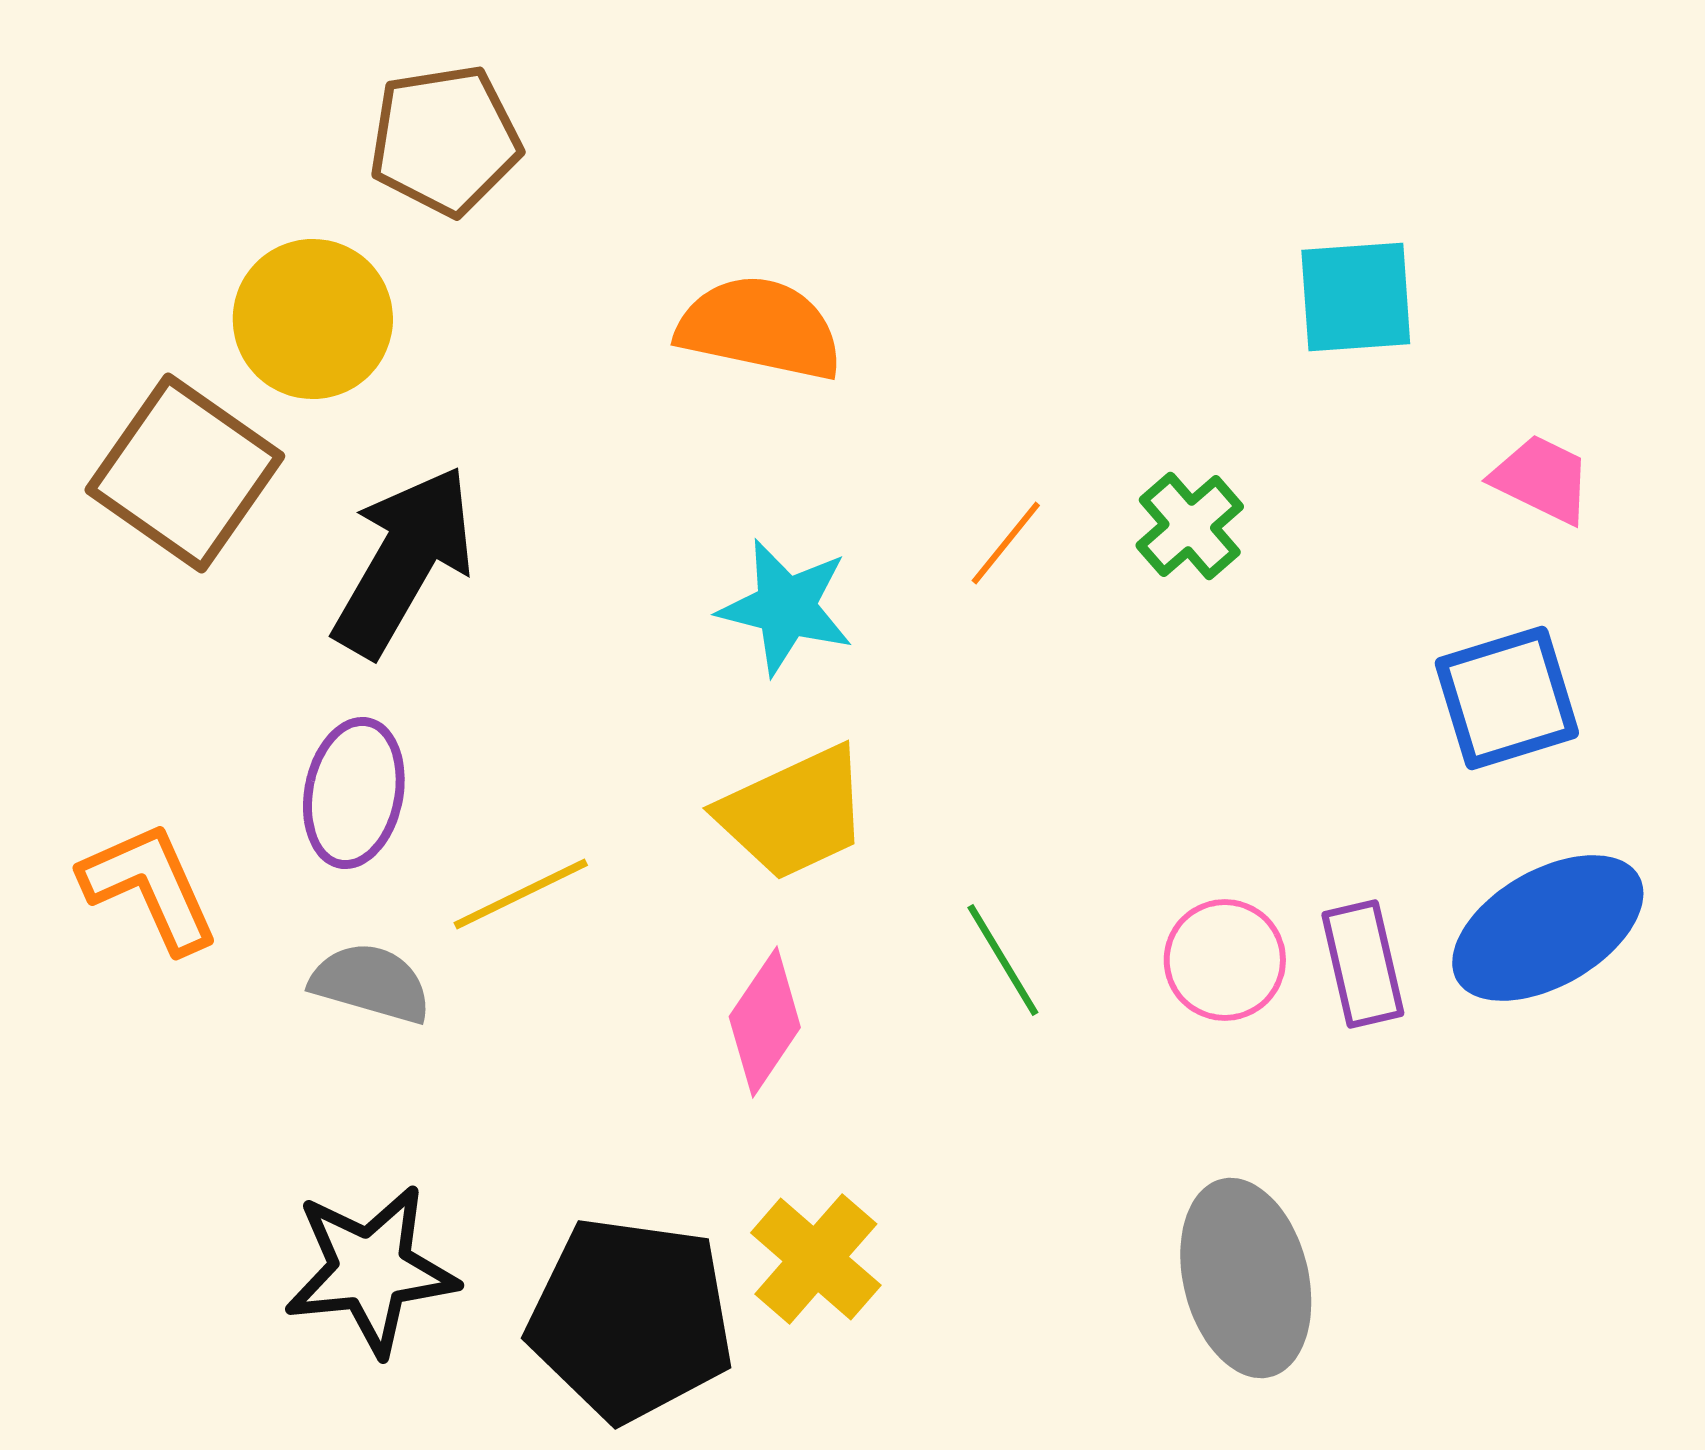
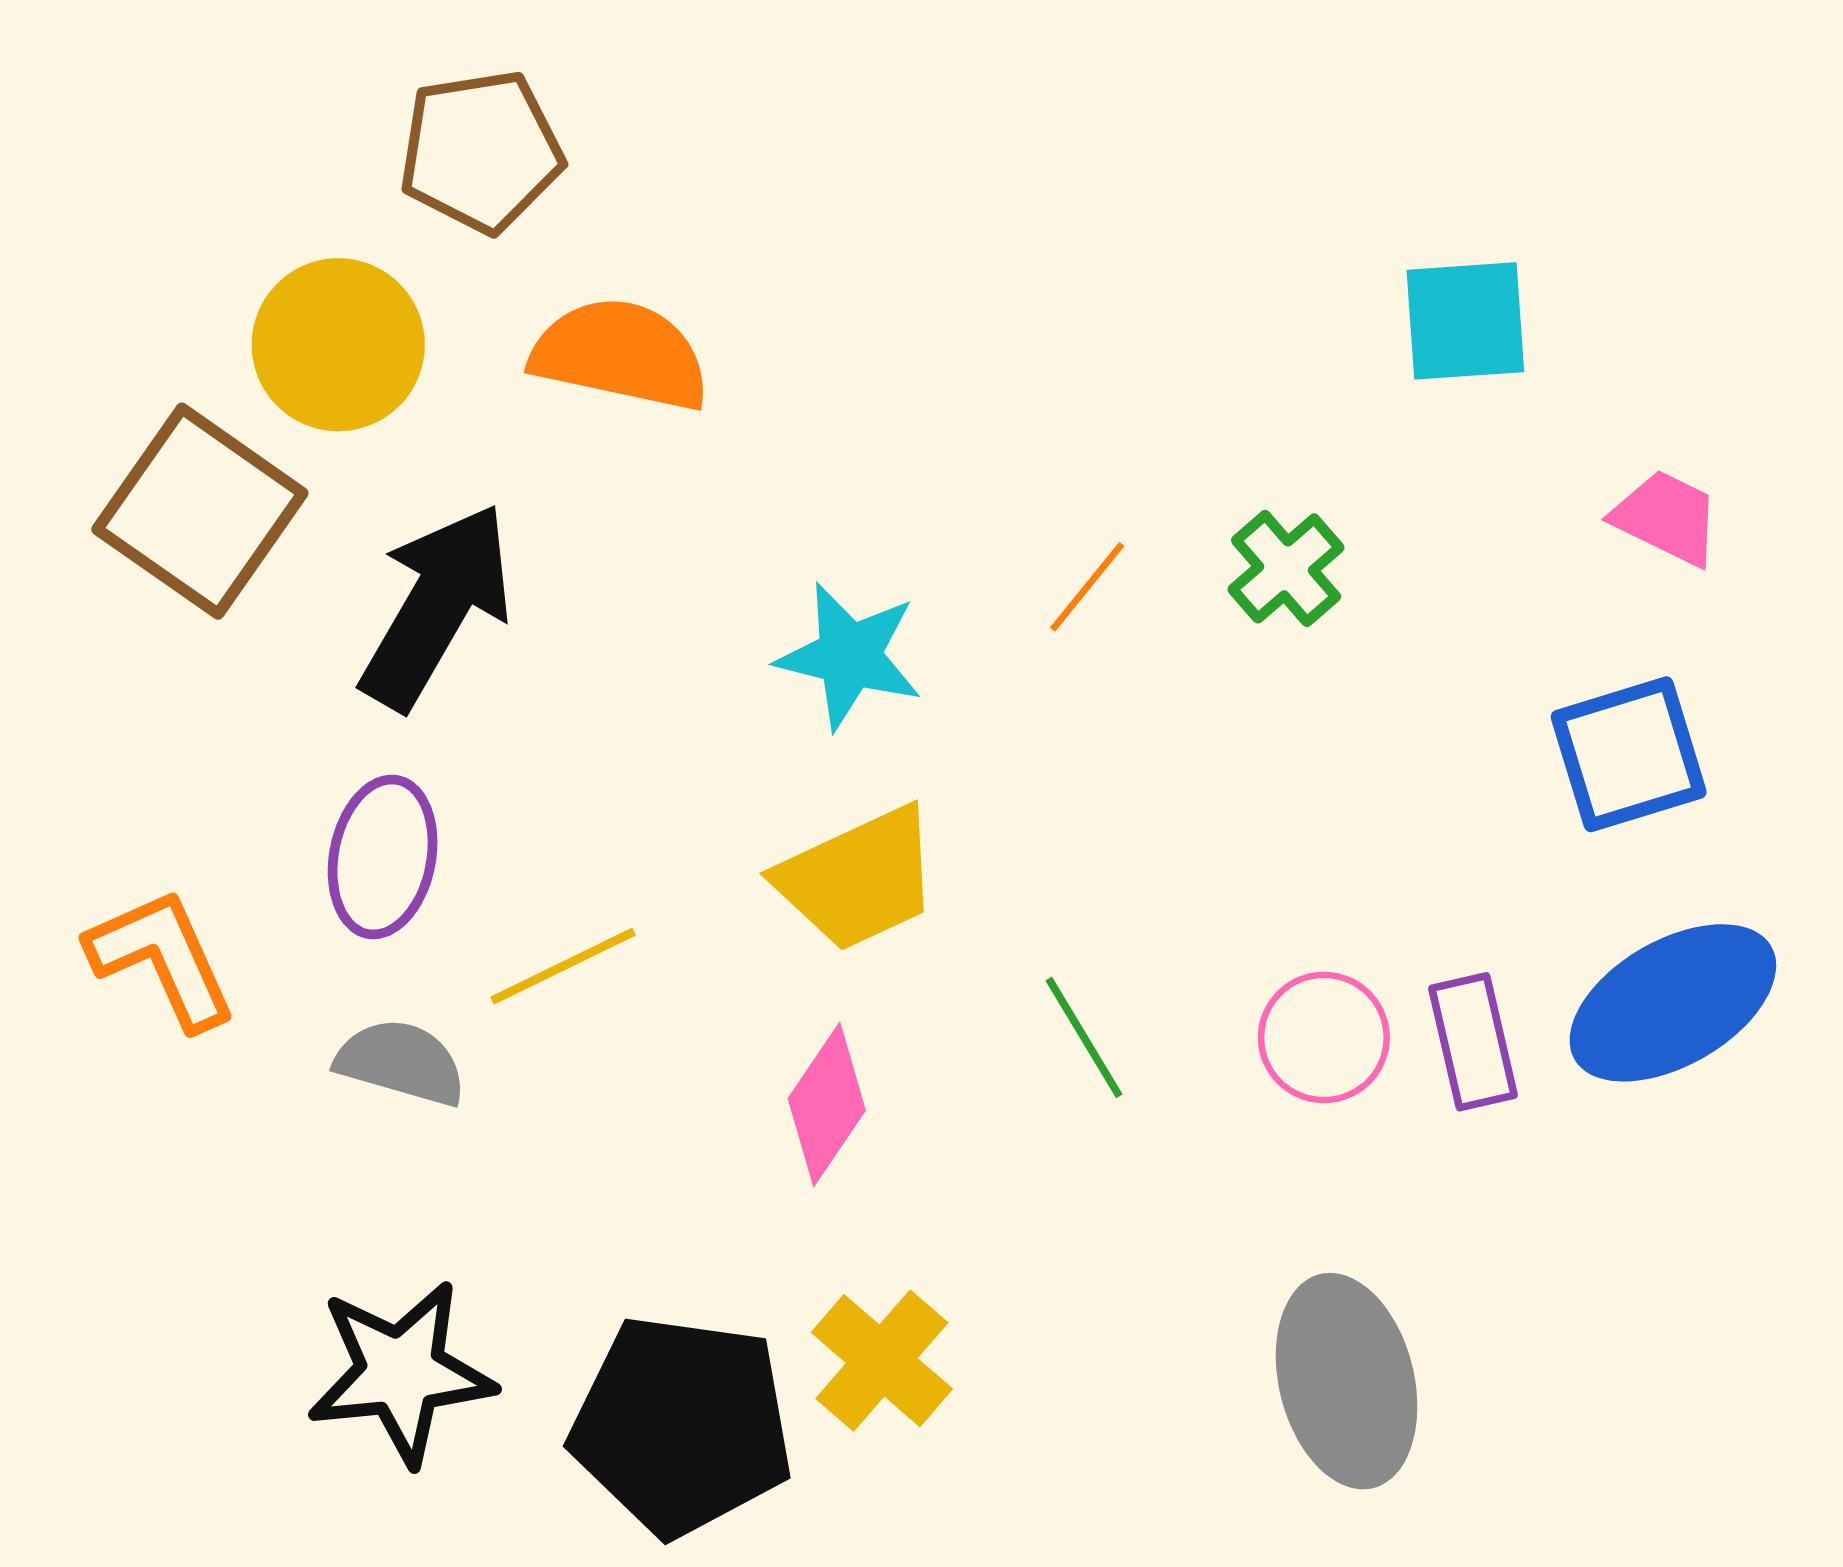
orange semicircle: (760, 328) -> (620, 354), moved

